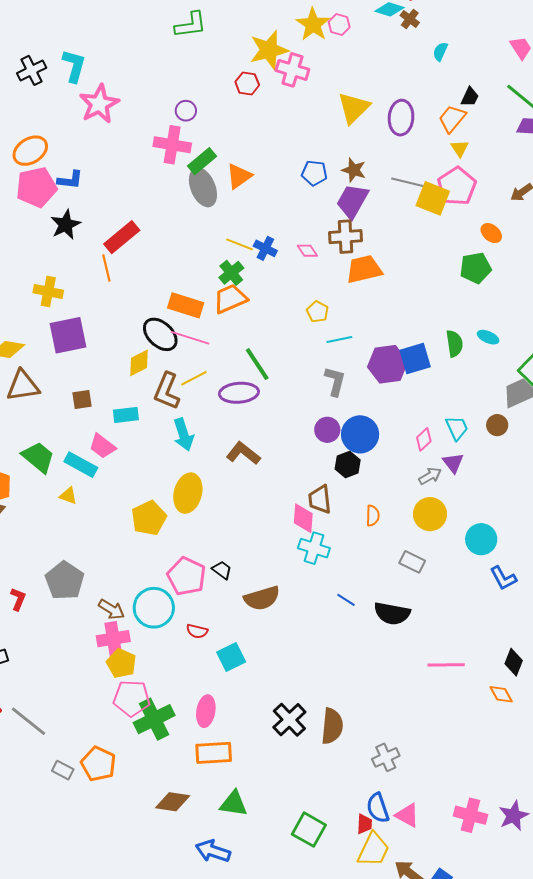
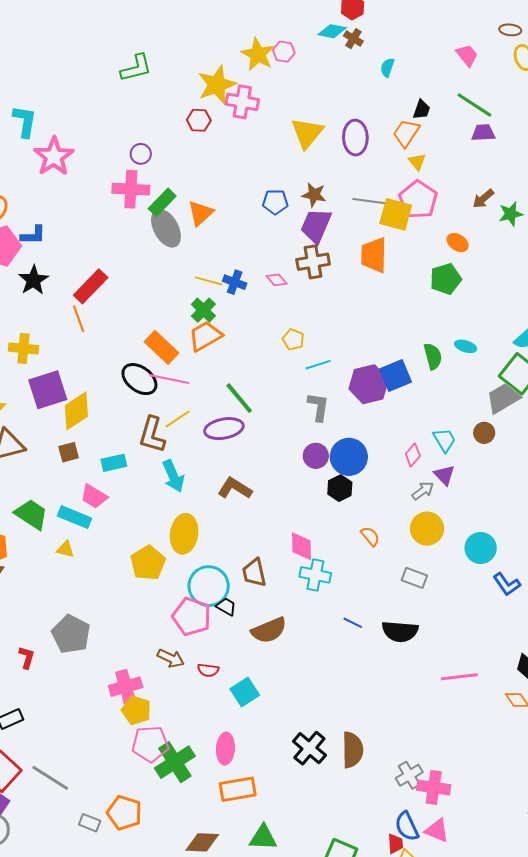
orange trapezoid: (364, 269) -> (374, 255), moved, turned -69
orange rectangle: (186, 305) -> (162, 347), turned 32
yellow diamond: (139, 363) -> (76, 411), moved, size x1.4
brown trapezoid: (320, 499) -> (254, 573), moved
orange semicircle: (373, 516) -> (370, 536), turned -35
cyan circle: (154, 608) -> (209, 586), moved
brown arrow: (112, 609) -> (171, 658), moved
pink cross: (470, 815) -> (434, 787), moved

